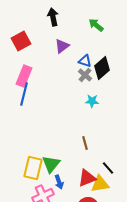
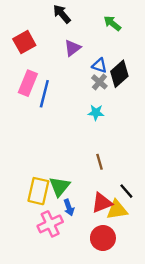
black arrow: (53, 17) -> (62, 14), turned -30
blue line: (24, 94) -> (44, 94), moved
cyan star: (92, 101) -> (96, 112), moved

